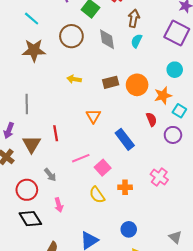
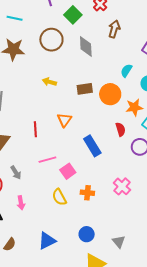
cyan line: (32, 19) -> (15, 18), turned -35
cyan semicircle: (137, 41) -> (126, 71), moved
red line: (56, 133) -> (35, 129), moved
gray triangle: (175, 237) -> (119, 242), moved

